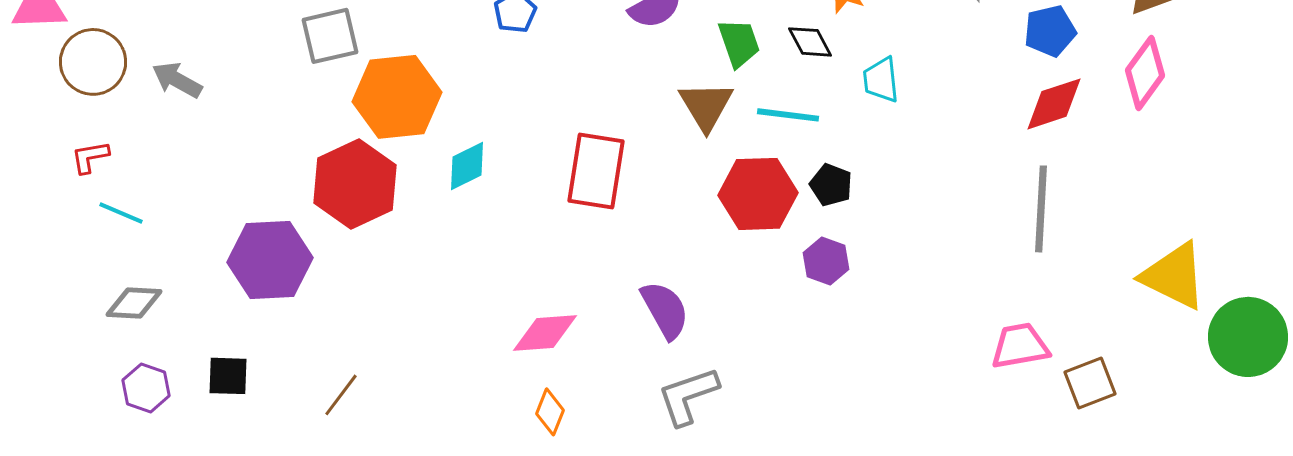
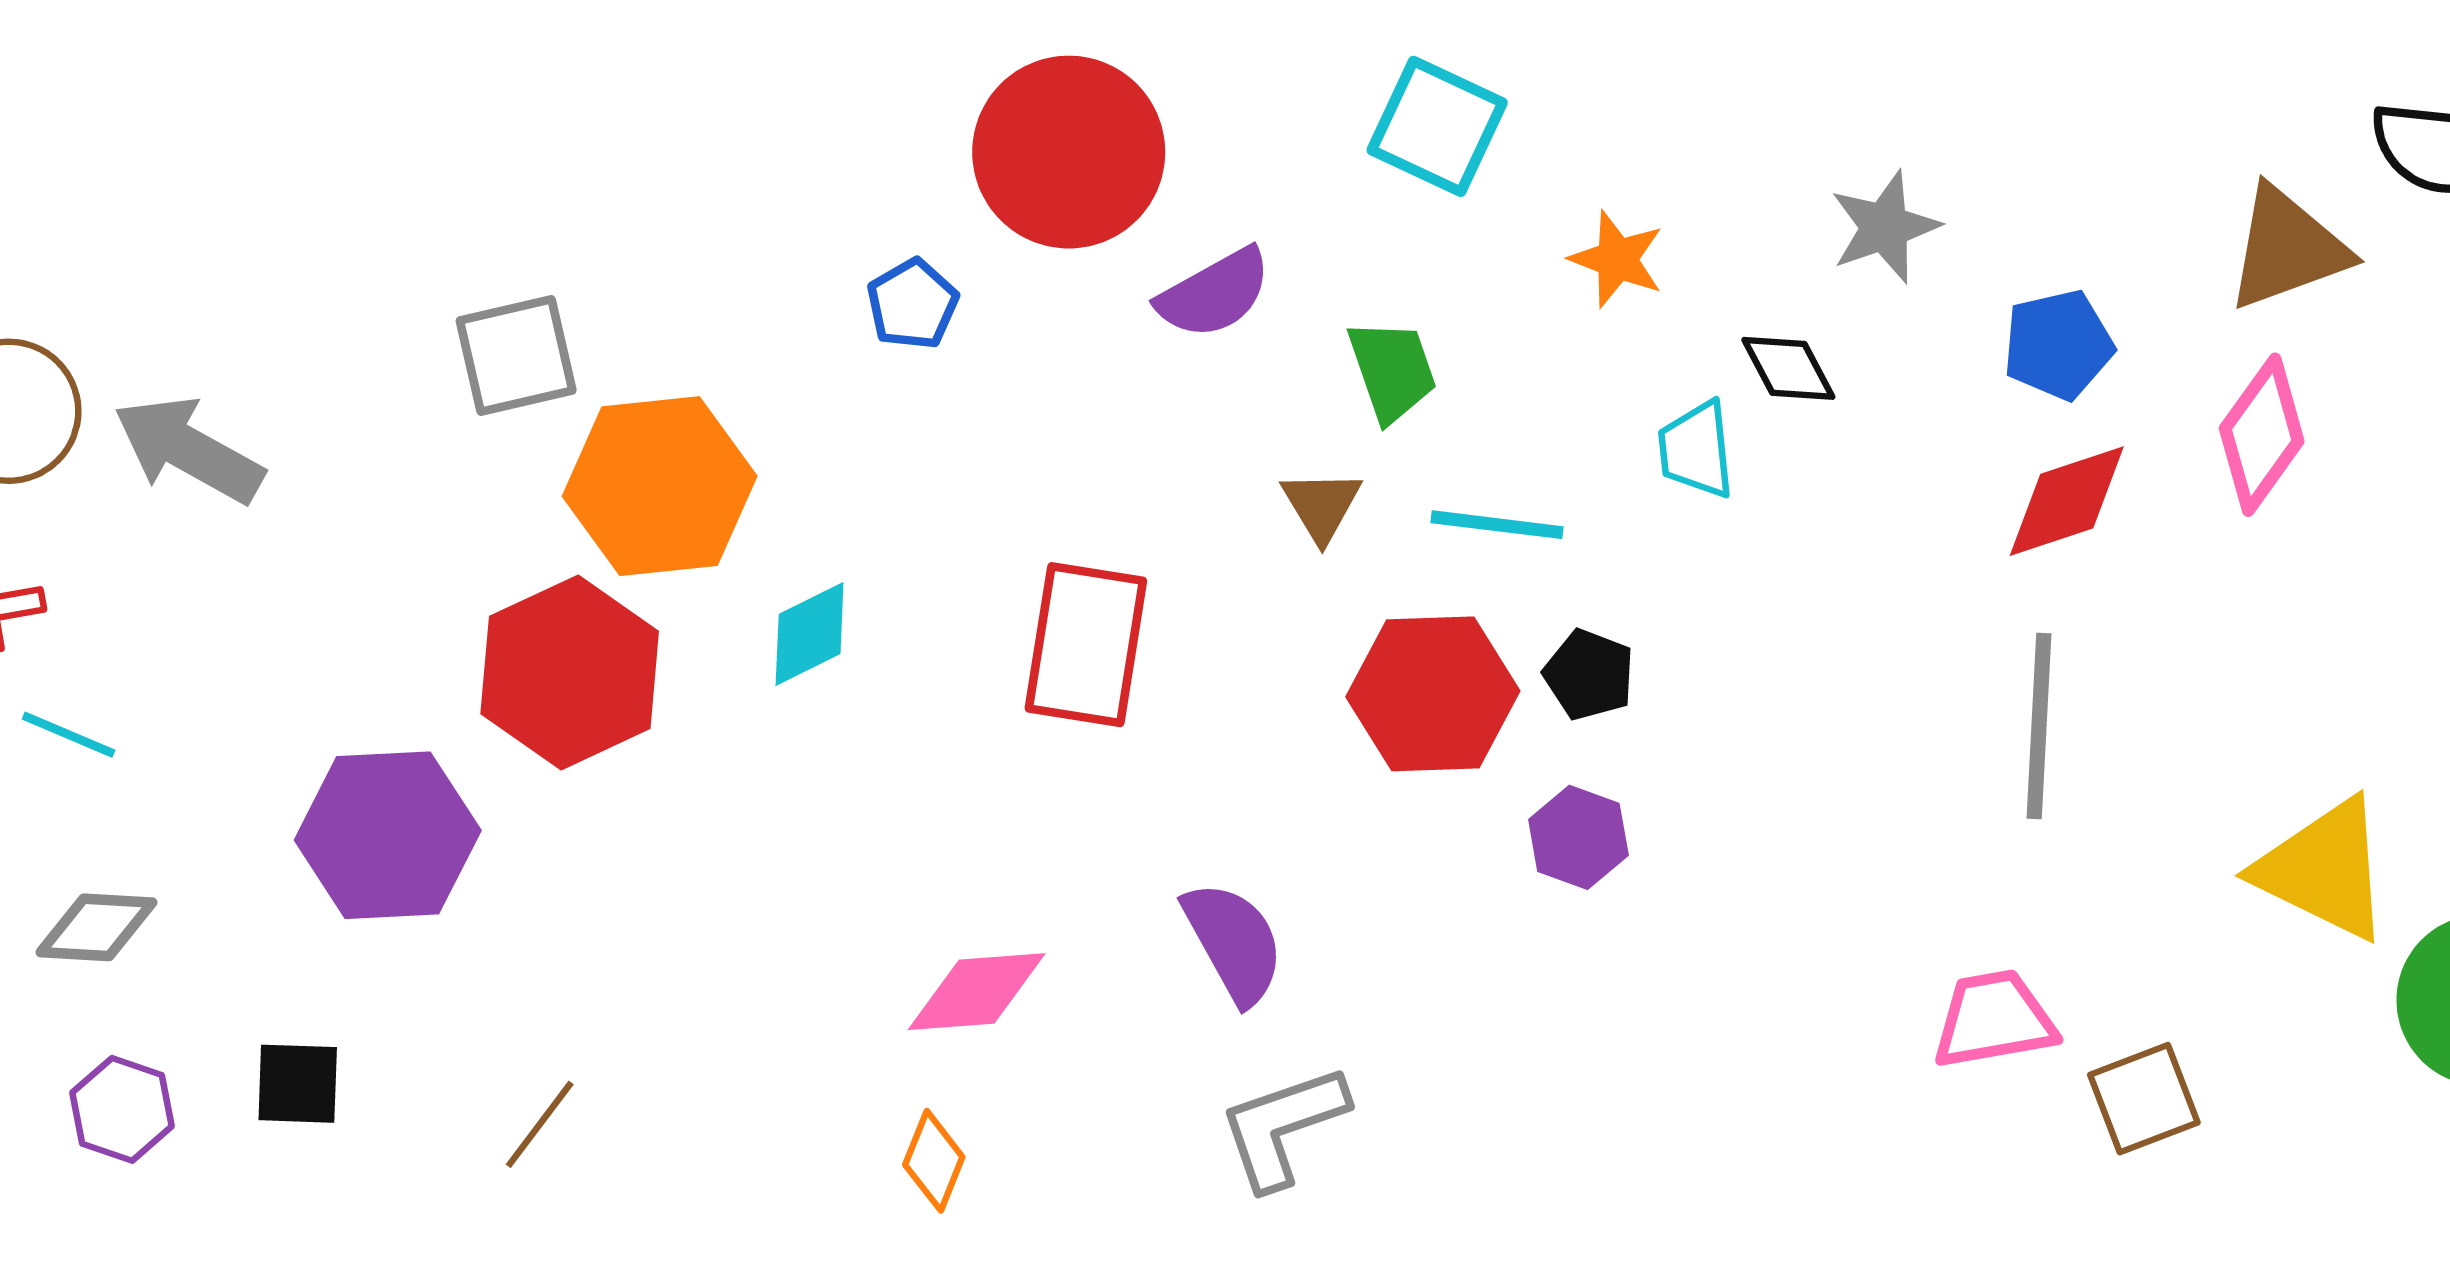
black diamond: (810, 42) -> (1788, 368), moved
gray arrow: (177, 80) -> (188, 450), size x1.4
brown triangle: (706, 106) -> (1321, 505), size x0.7
orange diamond: (550, 412) -> (934, 1161), moved

